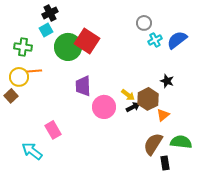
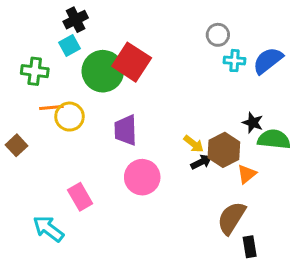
cyan cross: (155, 40) -> (235, 61), turned 32
yellow circle: (19, 77) -> (70, 117), moved
pink circle: (104, 107) -> (142, 177), moved
green semicircle: (181, 142) -> (274, 139), moved

